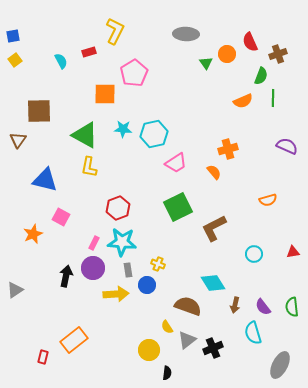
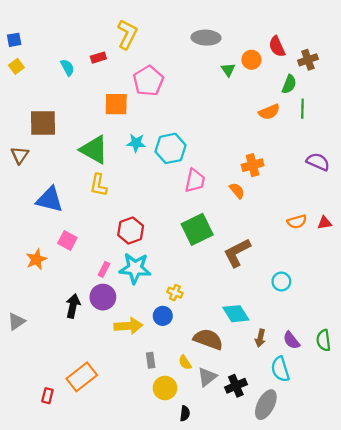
pink trapezoid: (176, 163) -> (195, 181), turned -45
red triangle: (293, 252) -> (325, 223), moved
gray rectangle: (128, 270) -> (151, 360), moved
gray ellipse: (280, 365) -> (266, 405), moved

